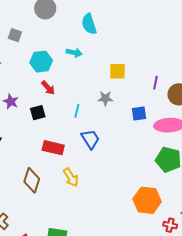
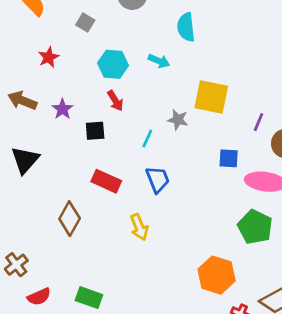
yellow square: (117, 71) -> (211, 97), size x1.5
gray star: (105, 98) -> (178, 120), moved
yellow arrow: (71, 177) -> (139, 227), moved

